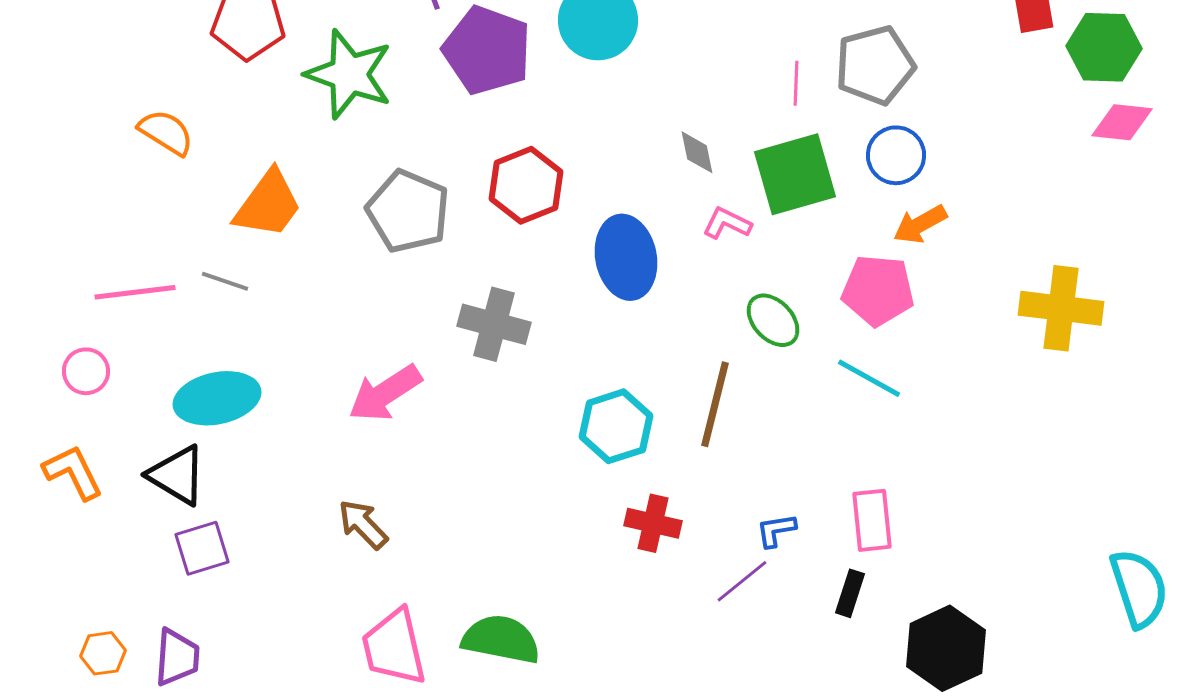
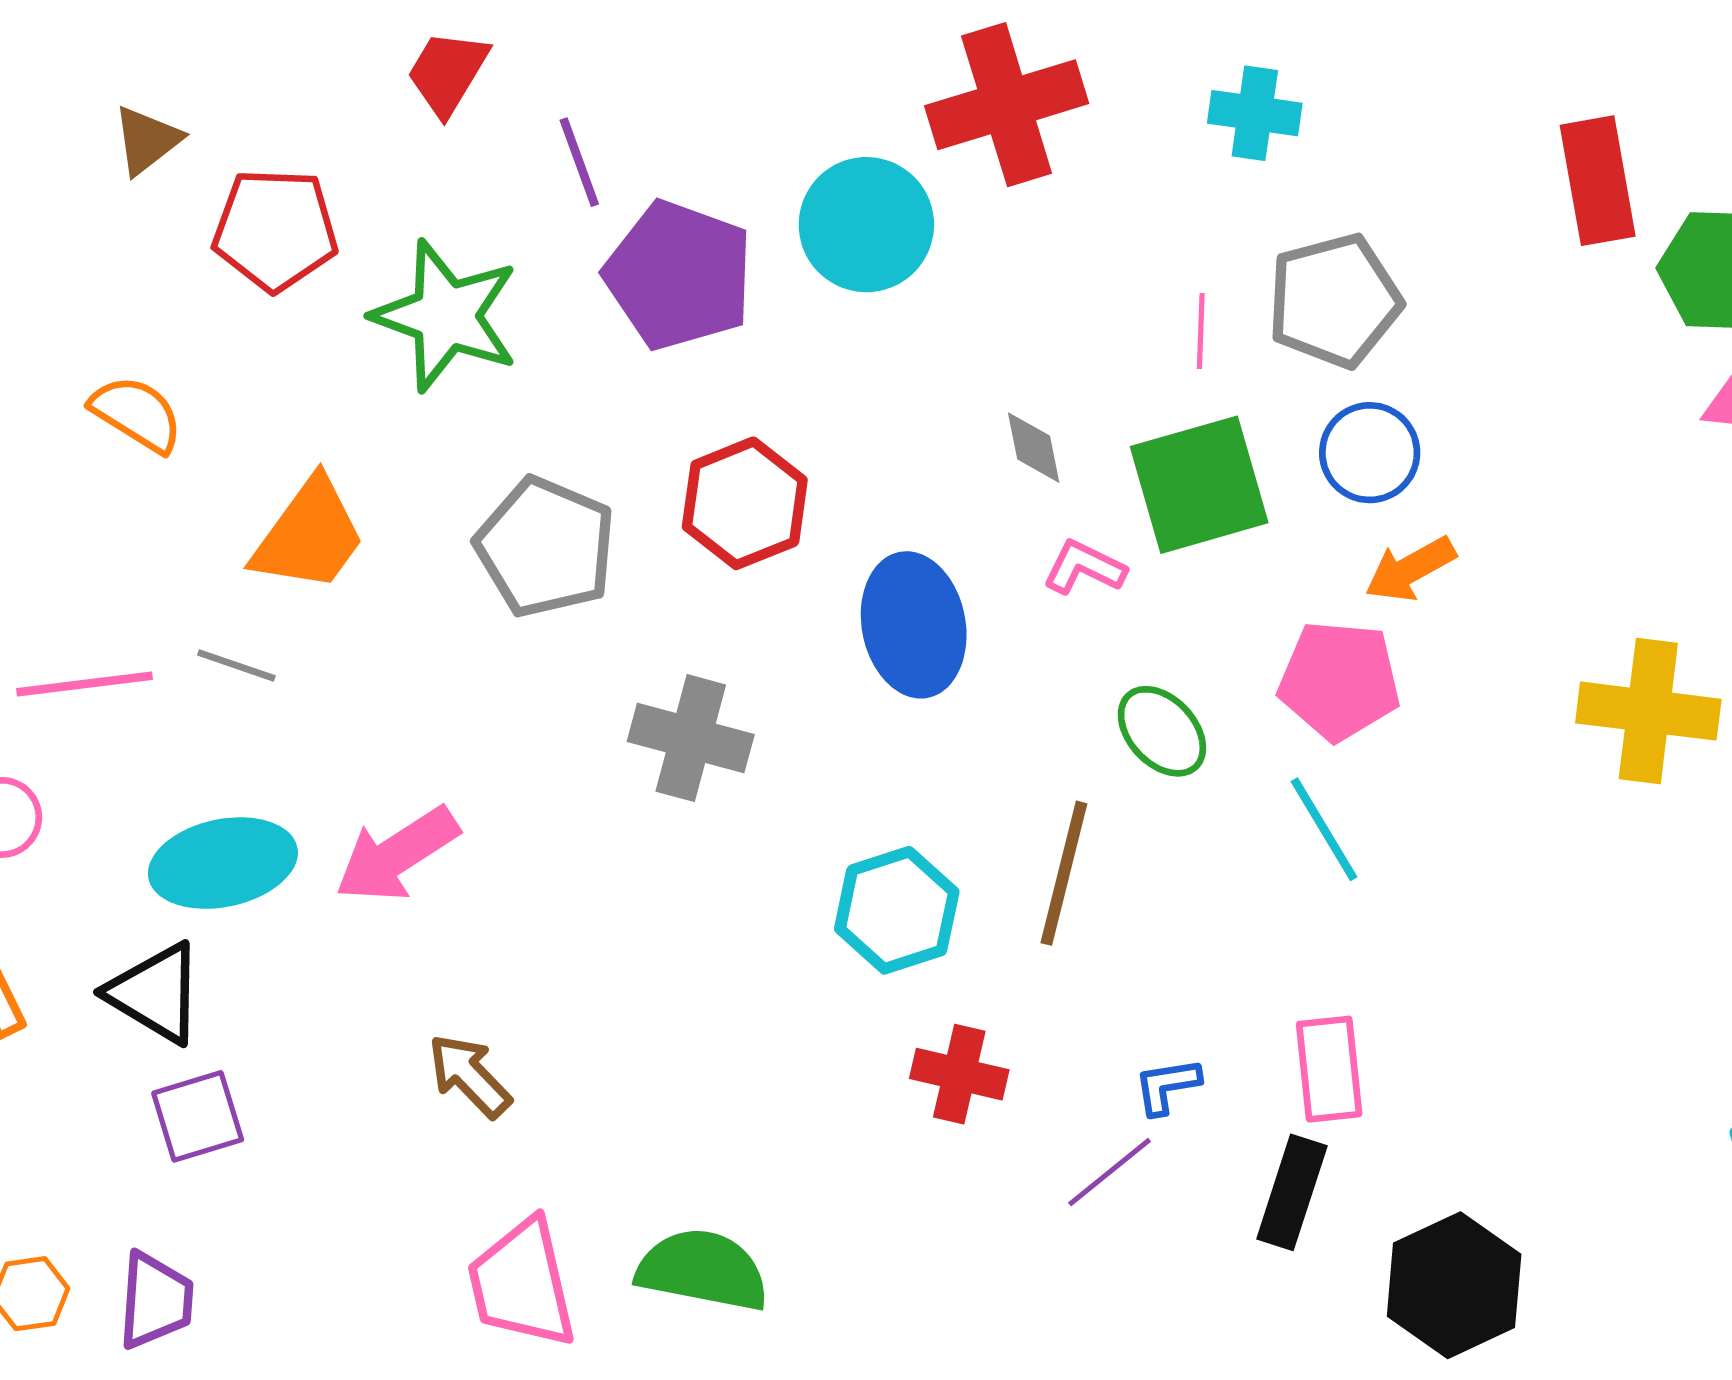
cyan line: (869, 378) -> (1324, 829), turned 30
pink arrow: (385, 393) -> (397, 855), moved
black rectangle: (850, 593) -> (1292, 1192), size x1.4

